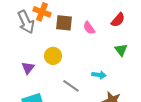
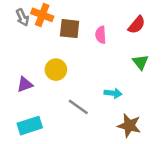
gray arrow: (26, 22) -> (22, 17), moved, size x0.6
pink semicircle: (89, 28) -> (101, 35), turned 32
purple triangle: (28, 68) -> (25, 85), turned 32

